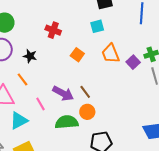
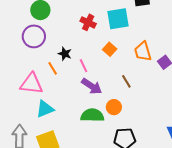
cyan square: (97, 26) -> (118, 19), moved, size x1.6
black star: (30, 56) -> (65, 54), moved
brown line: (85, 92) -> (126, 81), moved
pink line: (41, 104) -> (84, 66), moved

